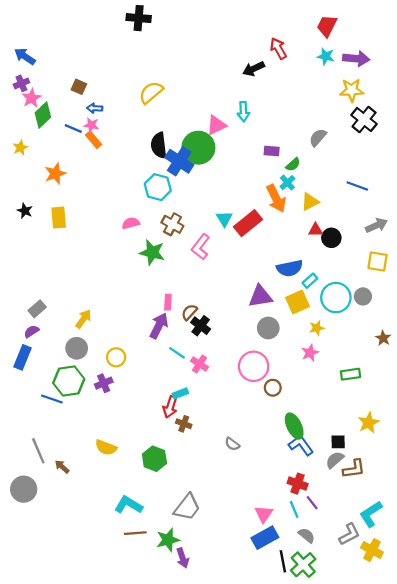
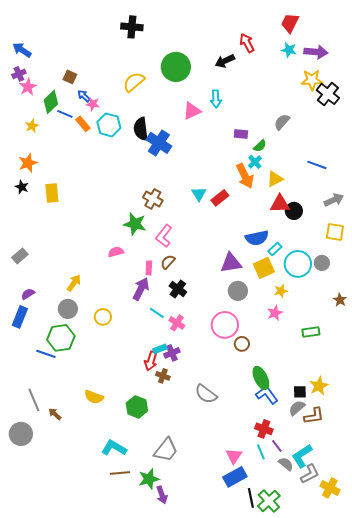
black cross: (139, 18) -> (132, 27), moved
blue arrow: (95, 108) -> (84, 96), turned 40
green diamond: (43, 115) -> (51, 102), moved
black cross: (364, 119) -> (328, 94), moved
pink star: (91, 125) -> (93, 104), moved
yellow star: (20, 148) -> (32, 126), moved
green circle: (198, 148) -> (176, 67), moved
orange star: (55, 174) -> (28, 163), moved
cyan hexagon: (158, 187) -> (109, 125), moved
pink semicircle: (131, 223) -> (116, 252), moved
red rectangle: (248, 223) -> (220, 198), size x0.7
red triangle: (316, 230) -> (280, 204), size x1.5
pink L-shape: (201, 247) -> (164, 236), moved
gray rectangle: (37, 309) -> (20, 256), moved
brown semicircle: (189, 312) -> (168, 262), moved
purple cross: (104, 383) -> (172, 353), moved
yellow star: (369, 423) -> (319, 386), moved
gray semicircle: (232, 444) -> (206, 394), size x1.6
cyan L-shape: (371, 514) -> (302, 456), moved
gray semicircle: (307, 535) -> (286, 464), moved

